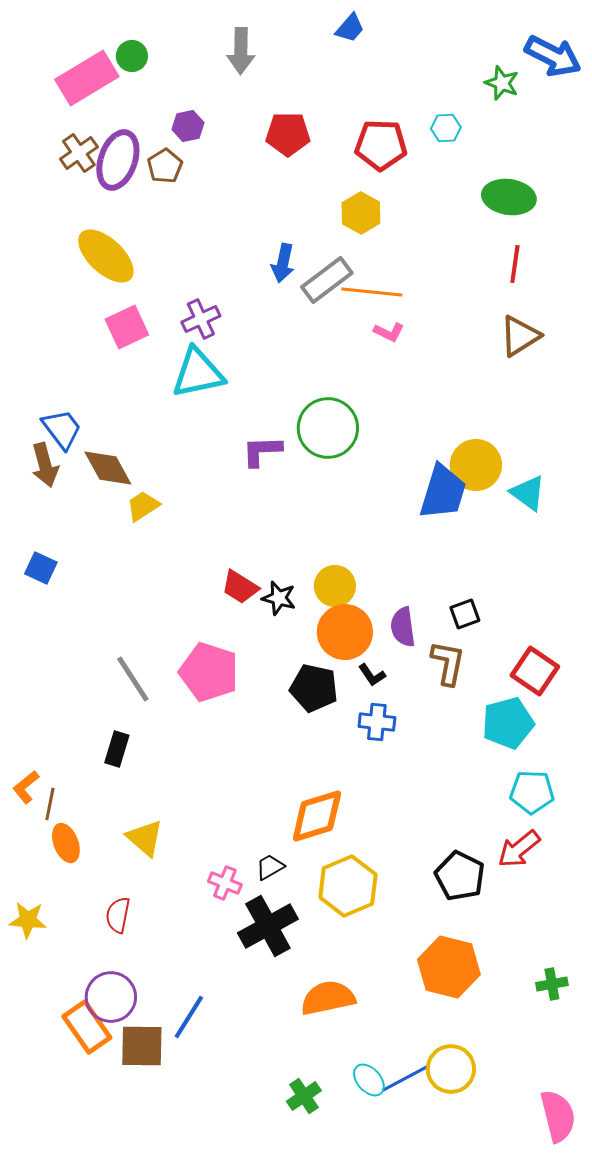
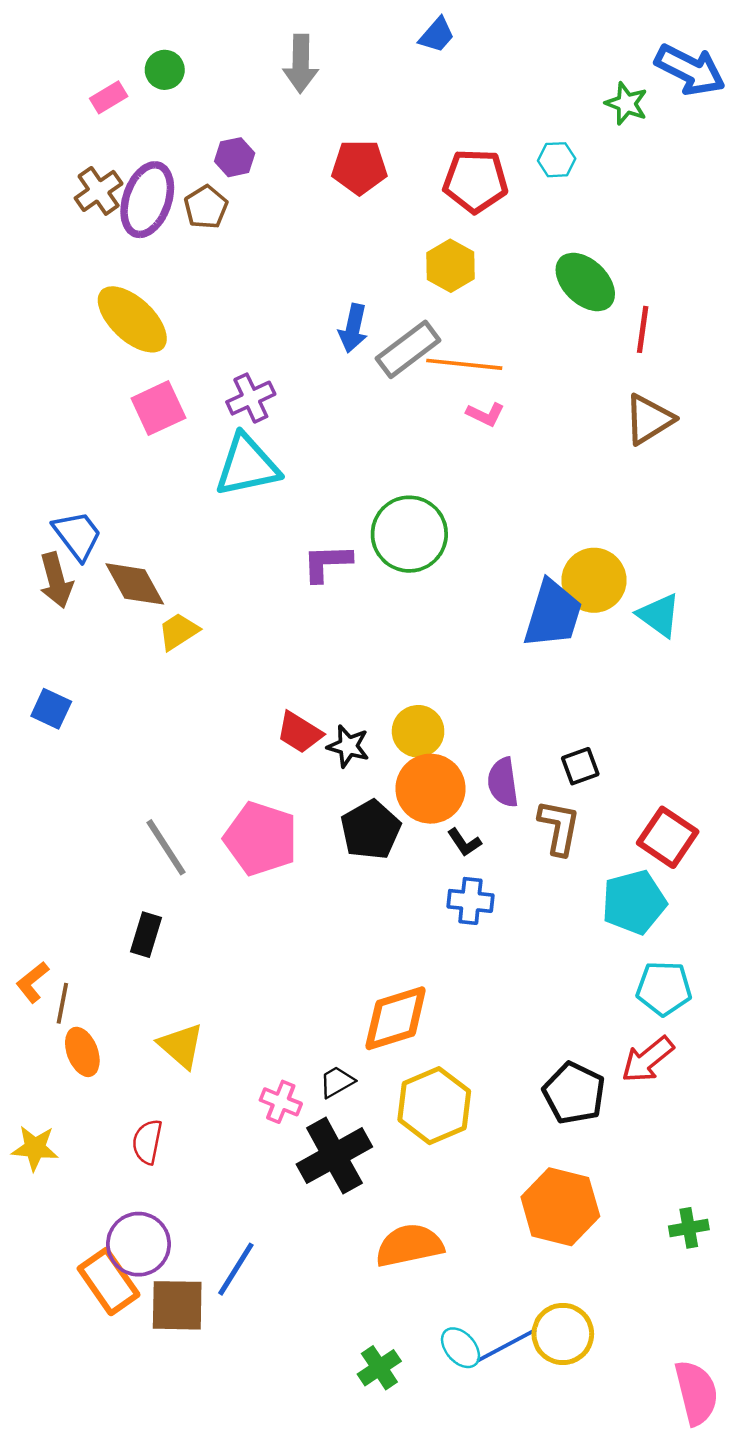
pink rectangle: (87, 78) -> (109, 97), size x0.5
green ellipse: (509, 197) -> (585, 282), moved, turned 36
black pentagon: (314, 688) -> (371, 830), moved, turned 30

